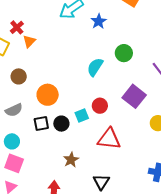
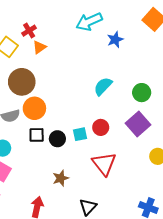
green circle: (124, 53) -> (142, 93), moved
brown circle: (19, 76) -> (22, 82), size x1.6
orange circle: (48, 95) -> (34, 108), moved
red triangle: (109, 139) -> (104, 164), turned 35

